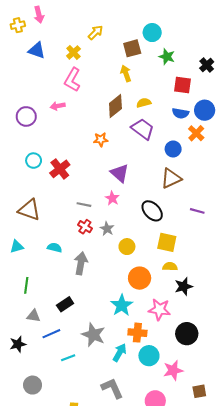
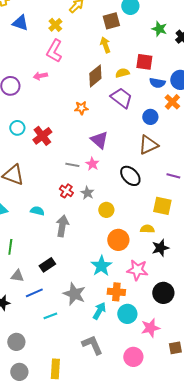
green star: (167, 57) -> (159, 29), moved
red square: (183, 85) -> (144, 62), moved
gray line: (84, 205) -> (72, 165), moved
yellow square: (167, 242) -> (162, 206), moved

